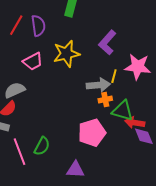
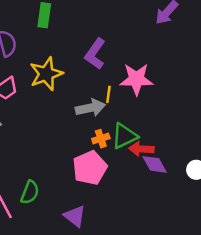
orange cross: (105, 100) -> (101, 139), moved
green triangle: (123, 111) -> (124, 136), turned -35
purple triangle: (75, 170) -> (75, 216), turned 42

